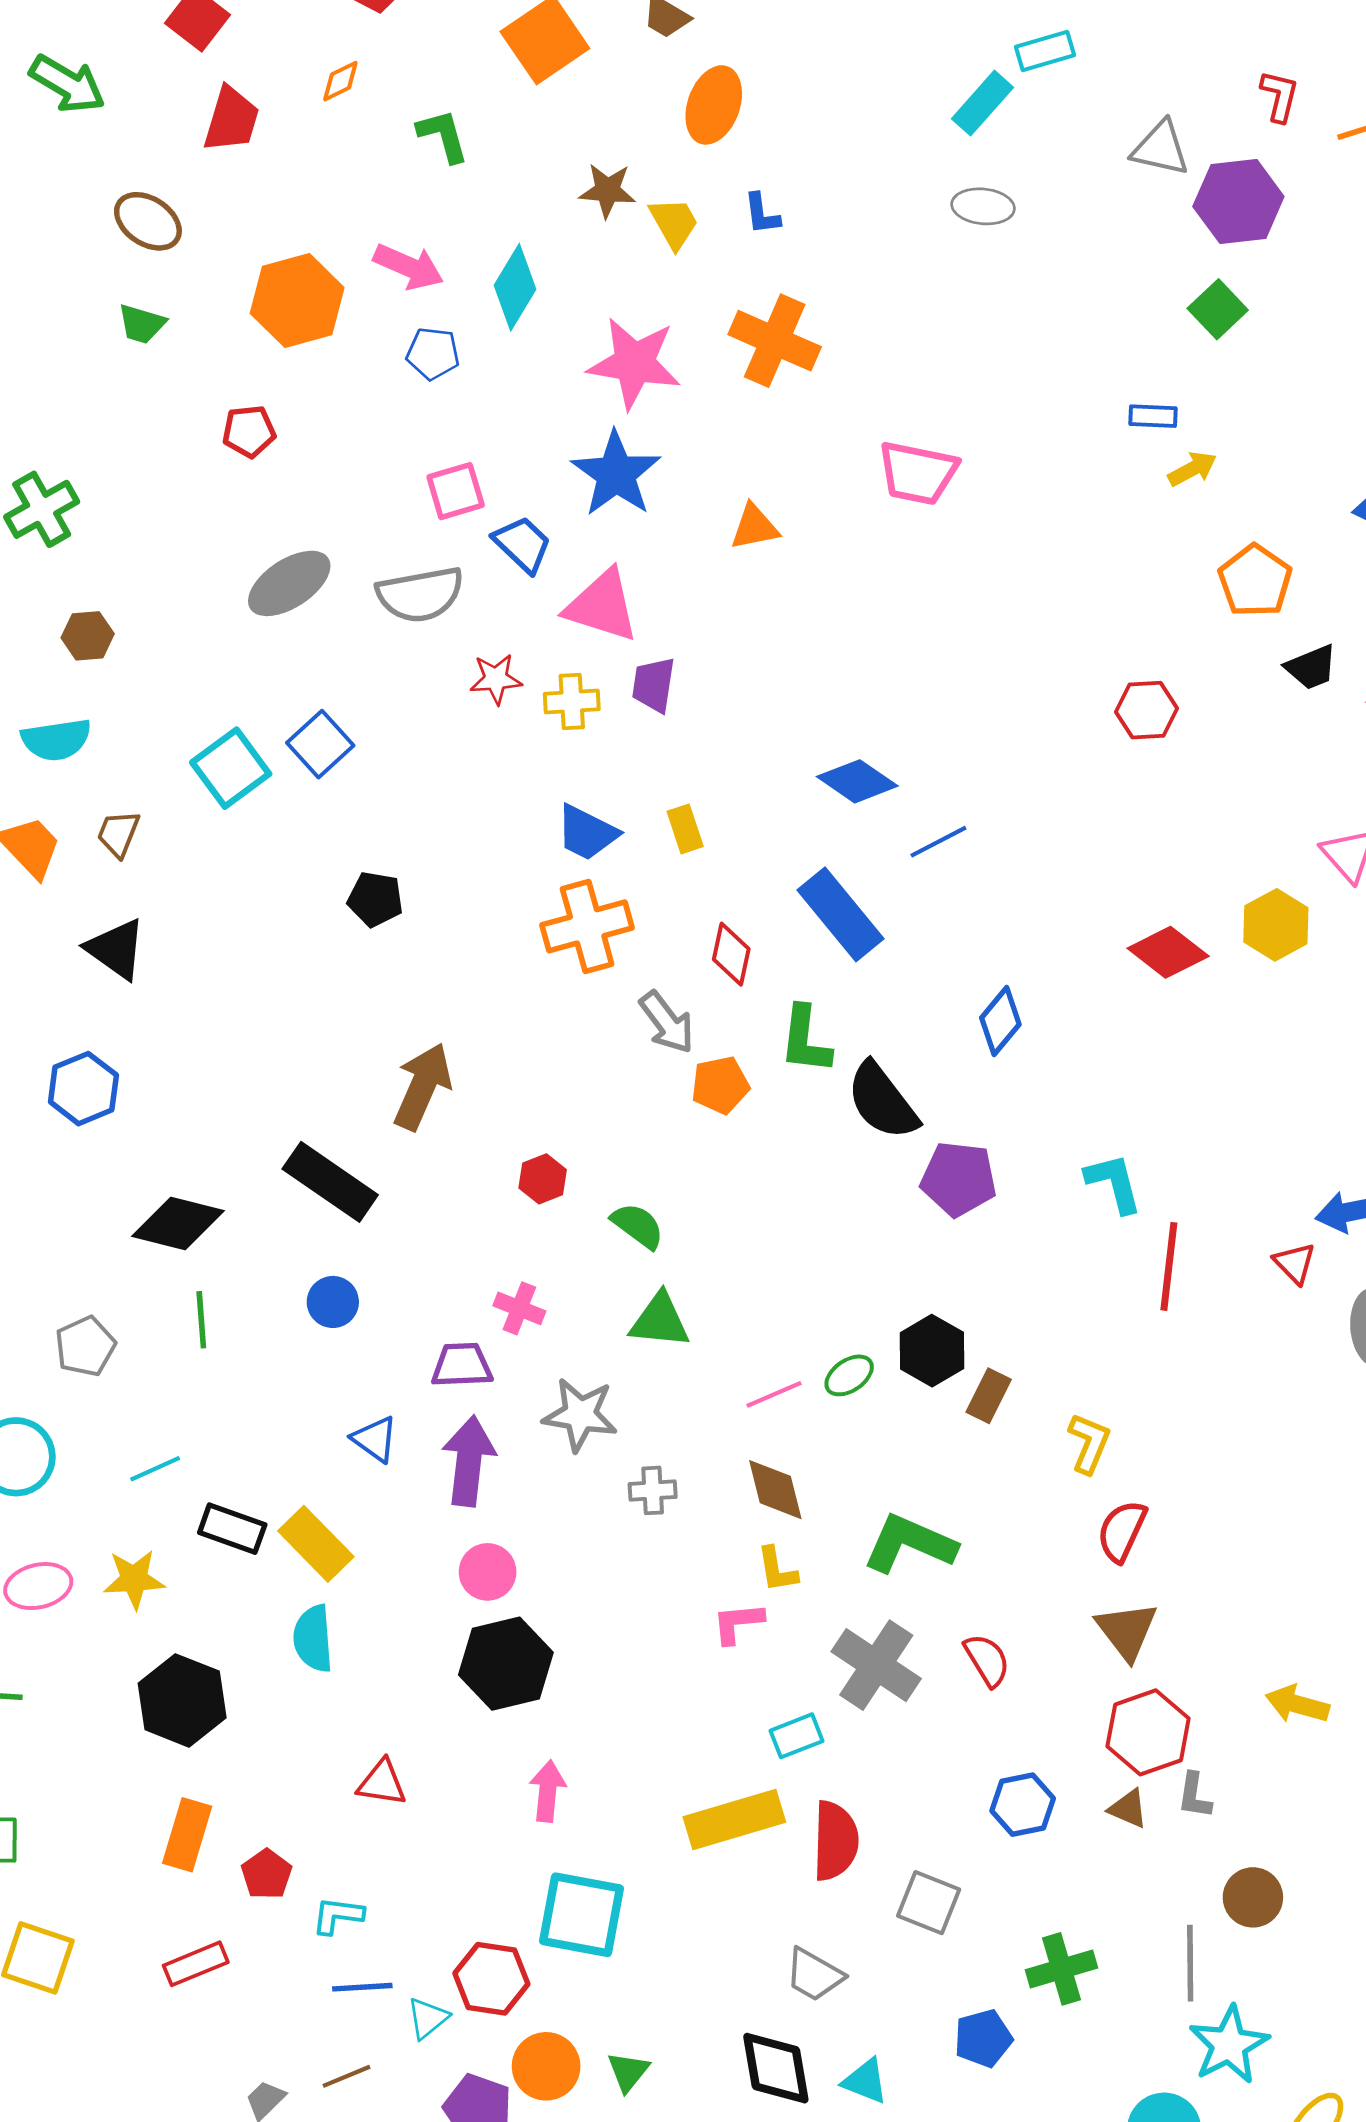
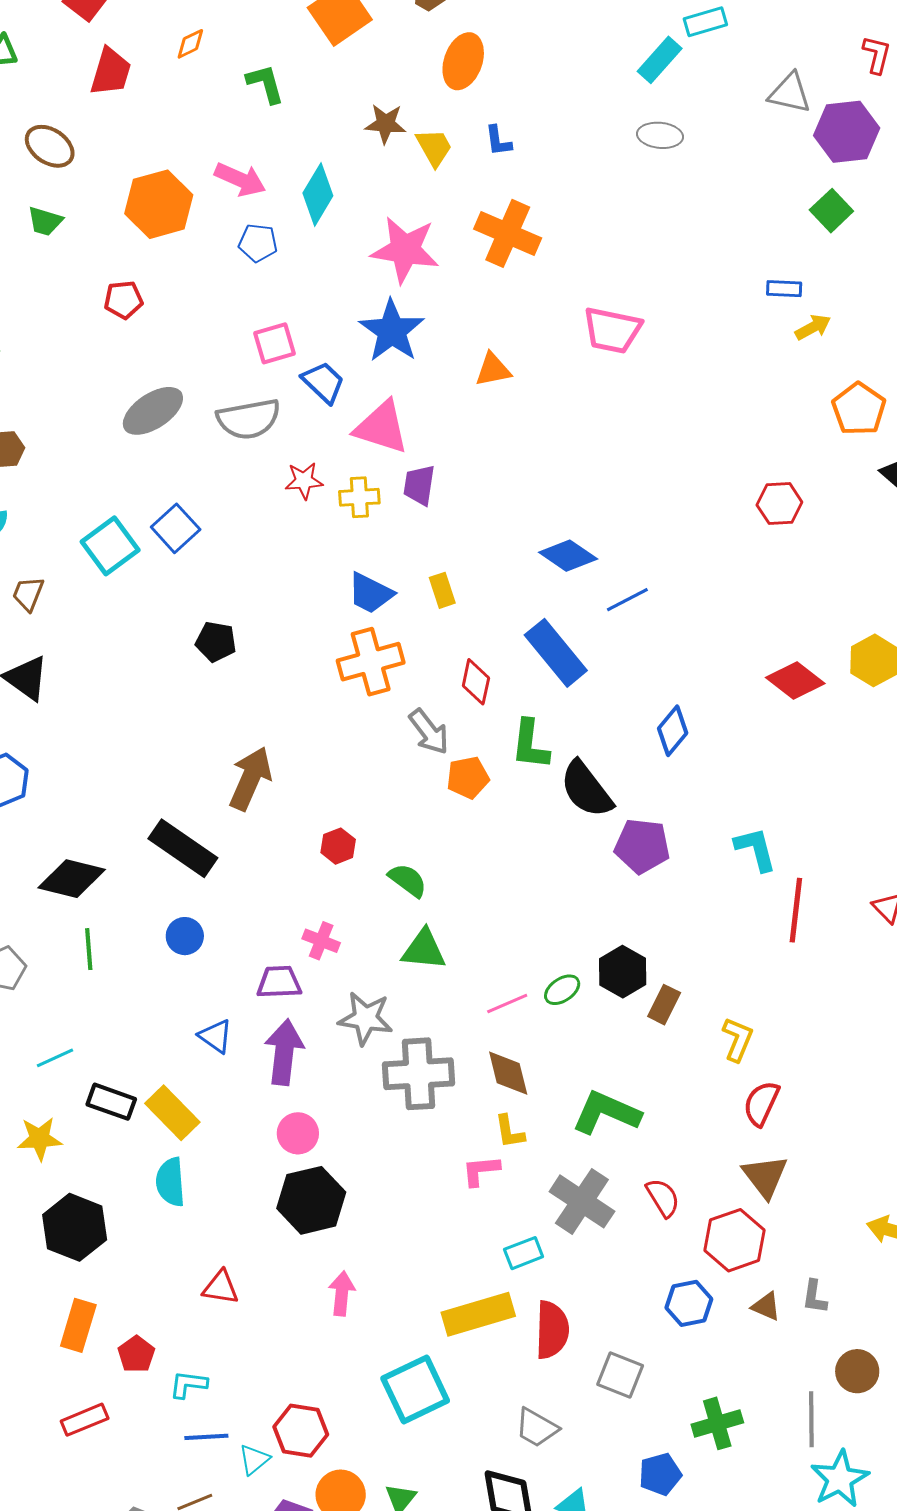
gray cross: (653, 1490) -> (419, 1074), size x2.0
red hexagon: (1148, 1732) -> (734, 1240), moved
cyan square: (581, 1915) -> (415, 1390), moved, turned -36

